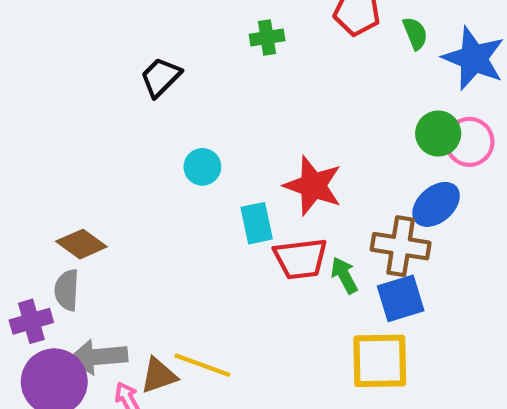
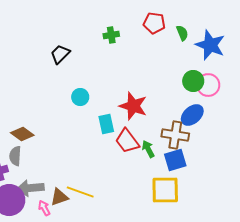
red trapezoid: (300, 259) -> (127, 141), turned 60

